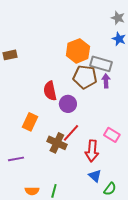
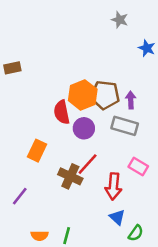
gray star: (118, 18) -> (120, 20), moved
orange hexagon: (78, 51) -> (83, 95), moved
gray rectangle: (101, 64) -> (125, 126), moved
purple line: (16, 159) -> (20, 196), turned -42

